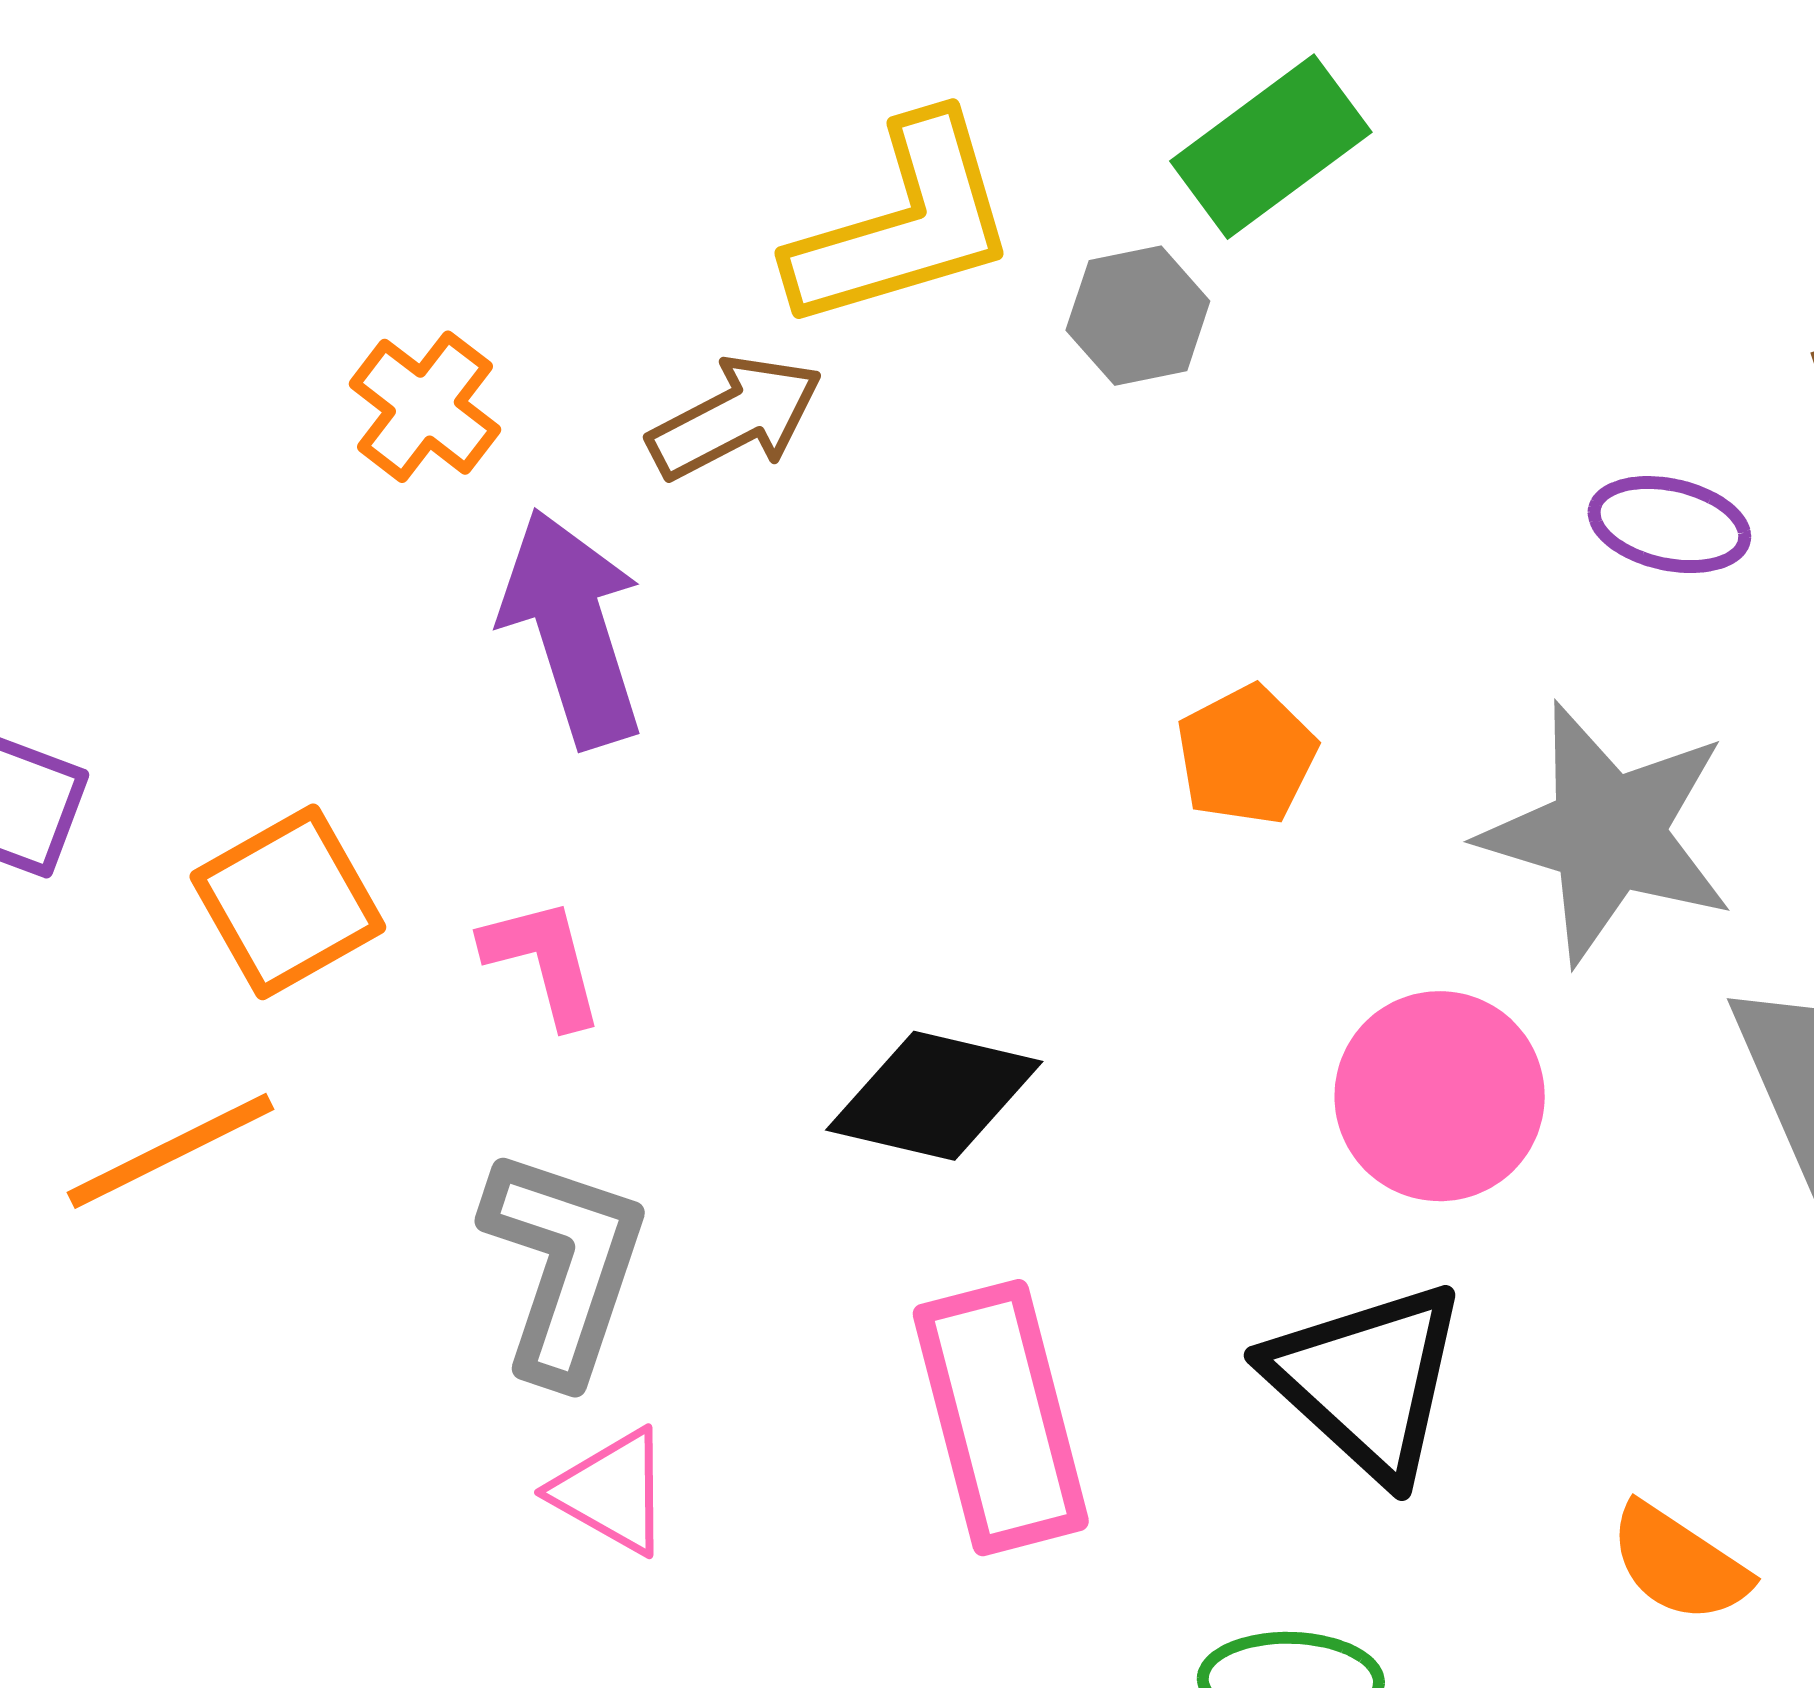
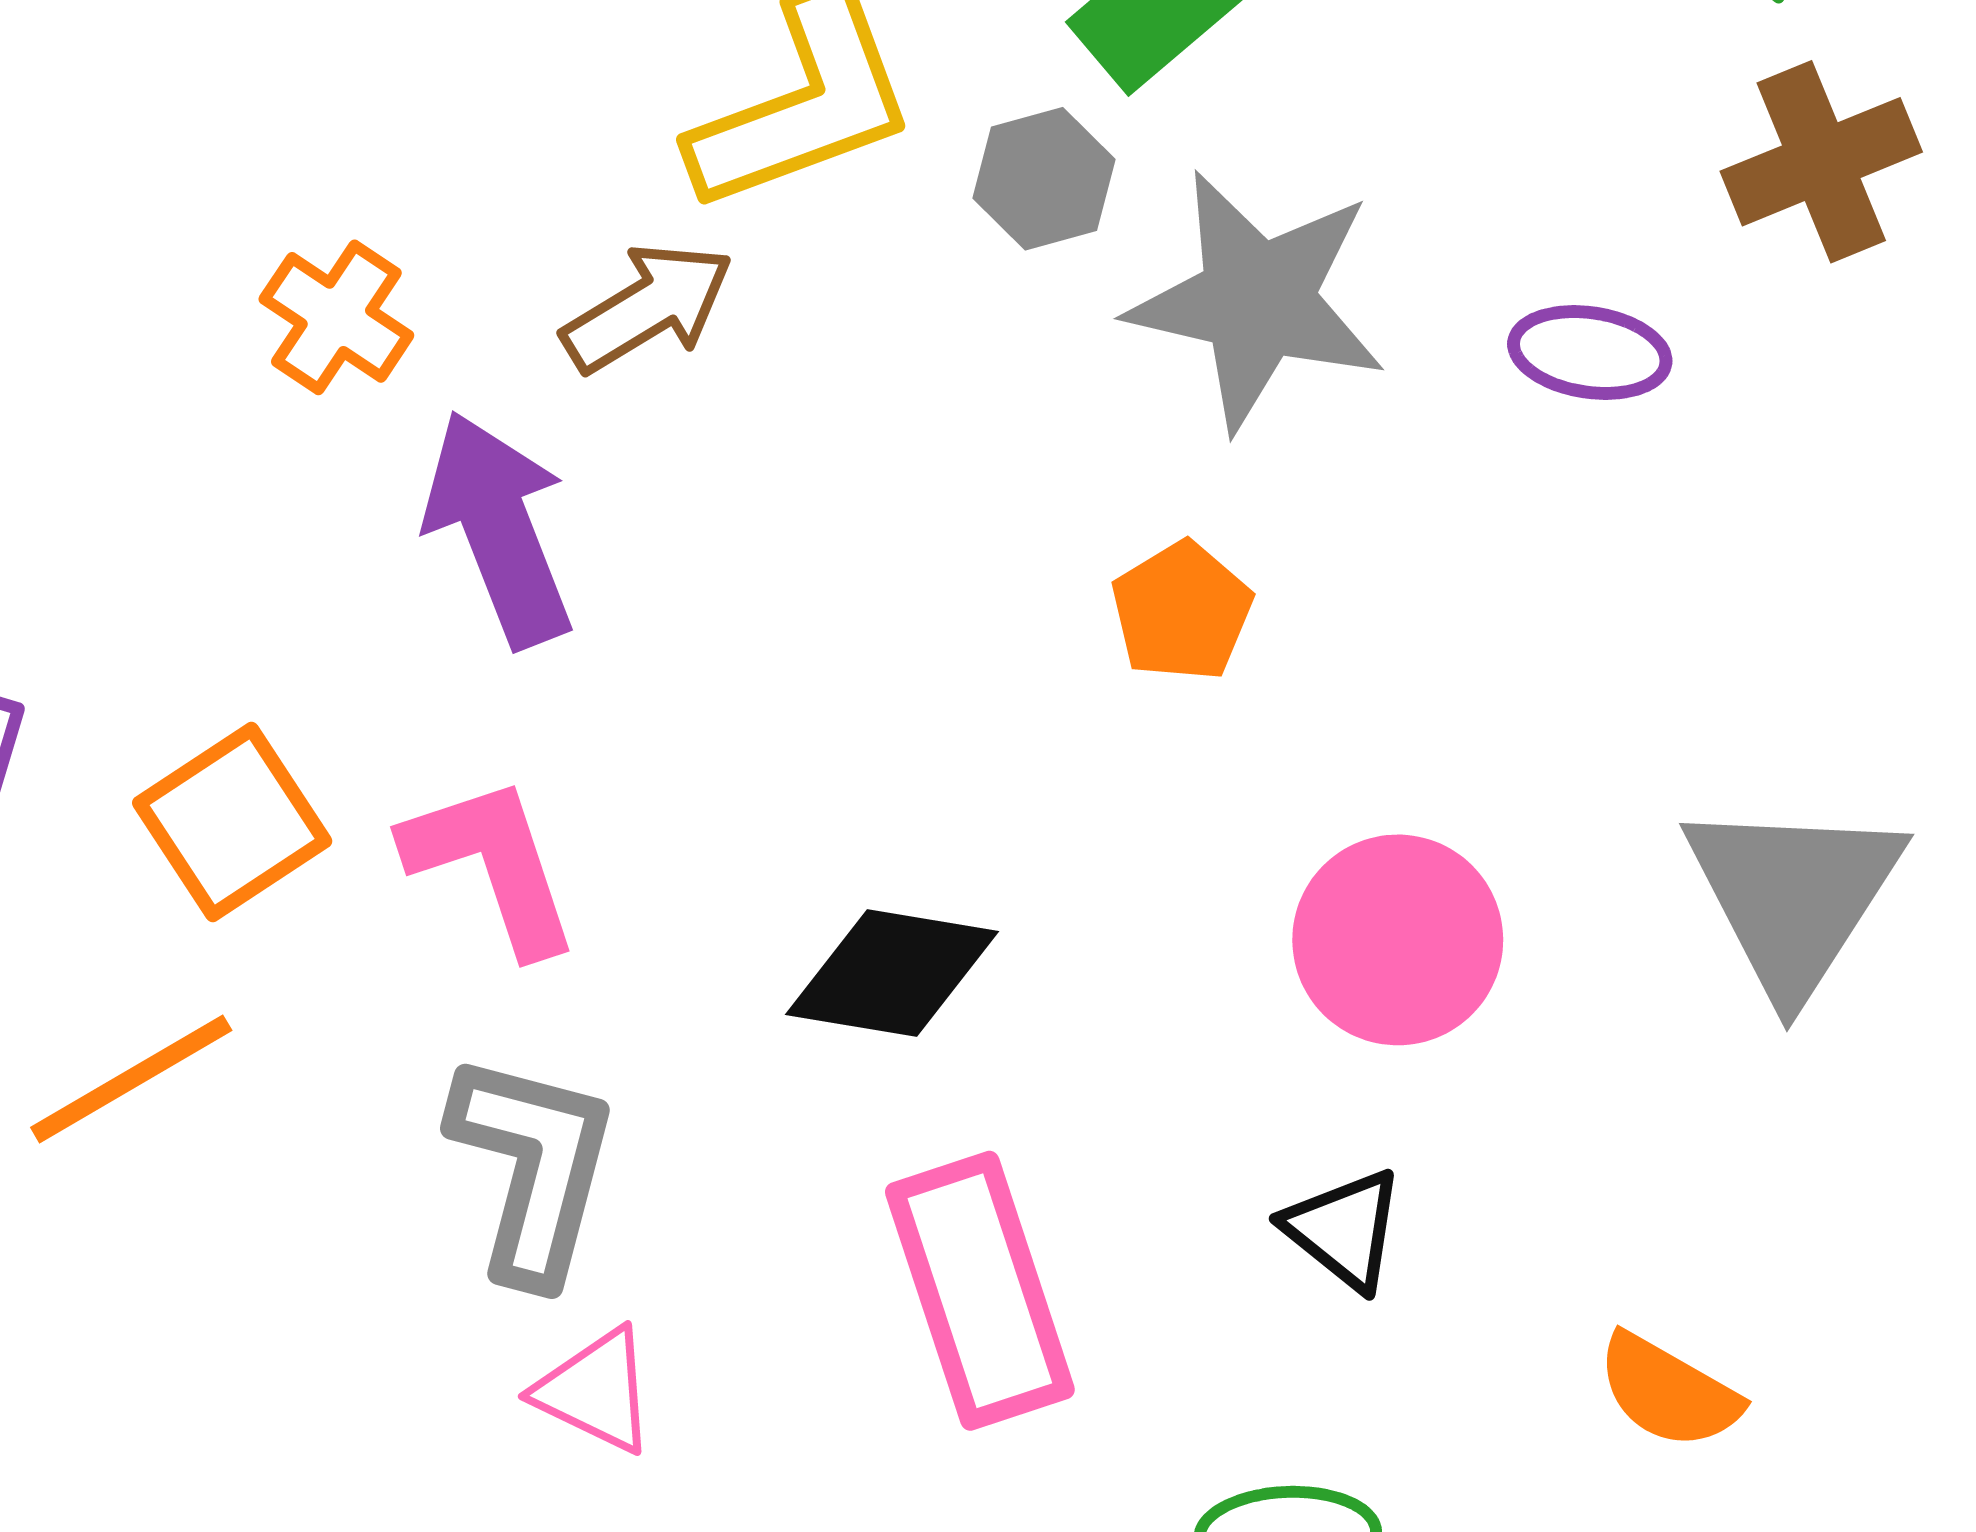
gray star: (1608, 833) -> (1257, 300), moved
pink L-shape: (543, 962) -> (492, 865), size x1.4
black triangle: (1367, 1381) -> (1344, 1229), size x0.6

